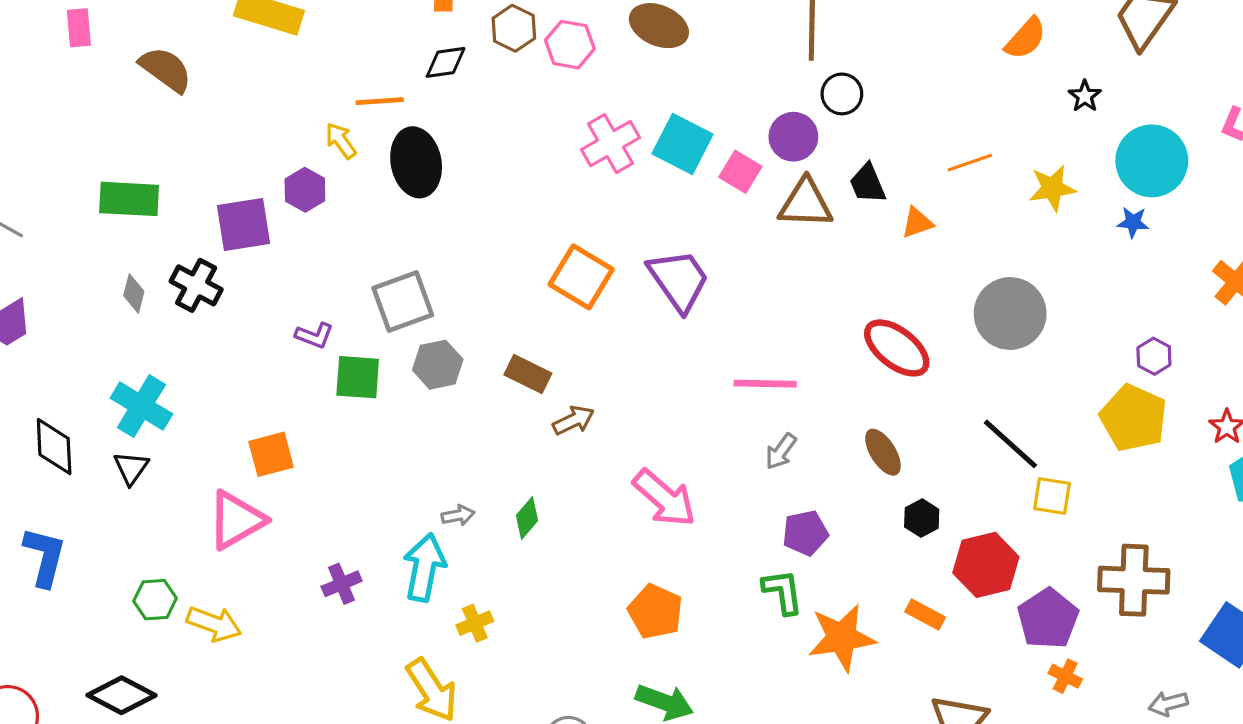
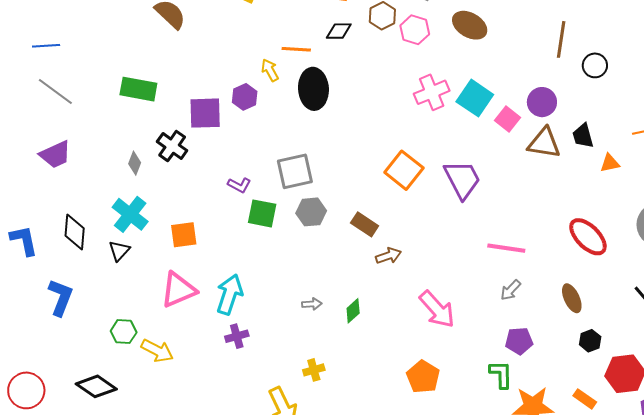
black circle: (842, 94) -> (595, 65), moved
gray diamond: (134, 293) -> (135, 163), moved
orange square: (271, 454) -> (184, 235), moved
cyan arrow: (424, 567) -> (230, 294), moved

